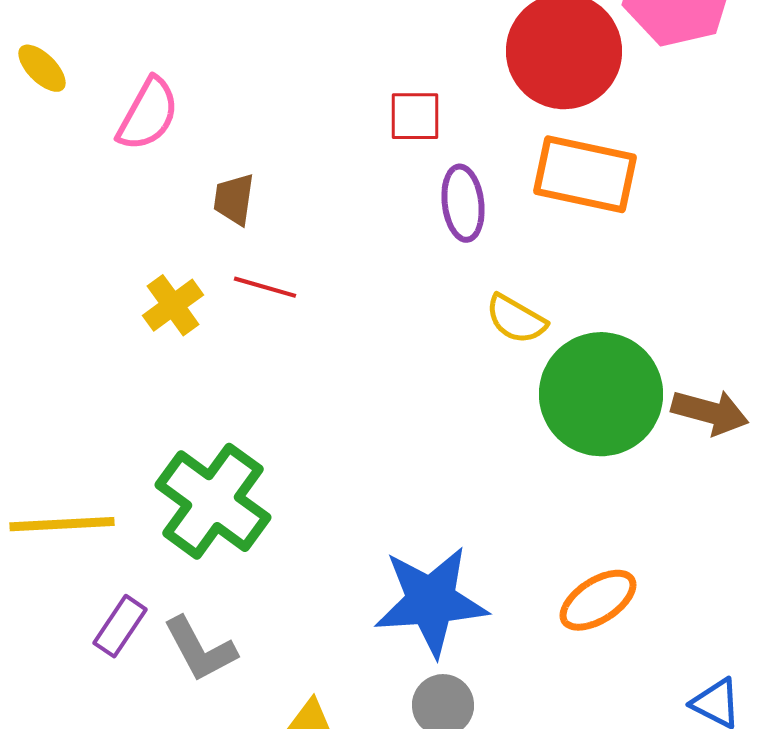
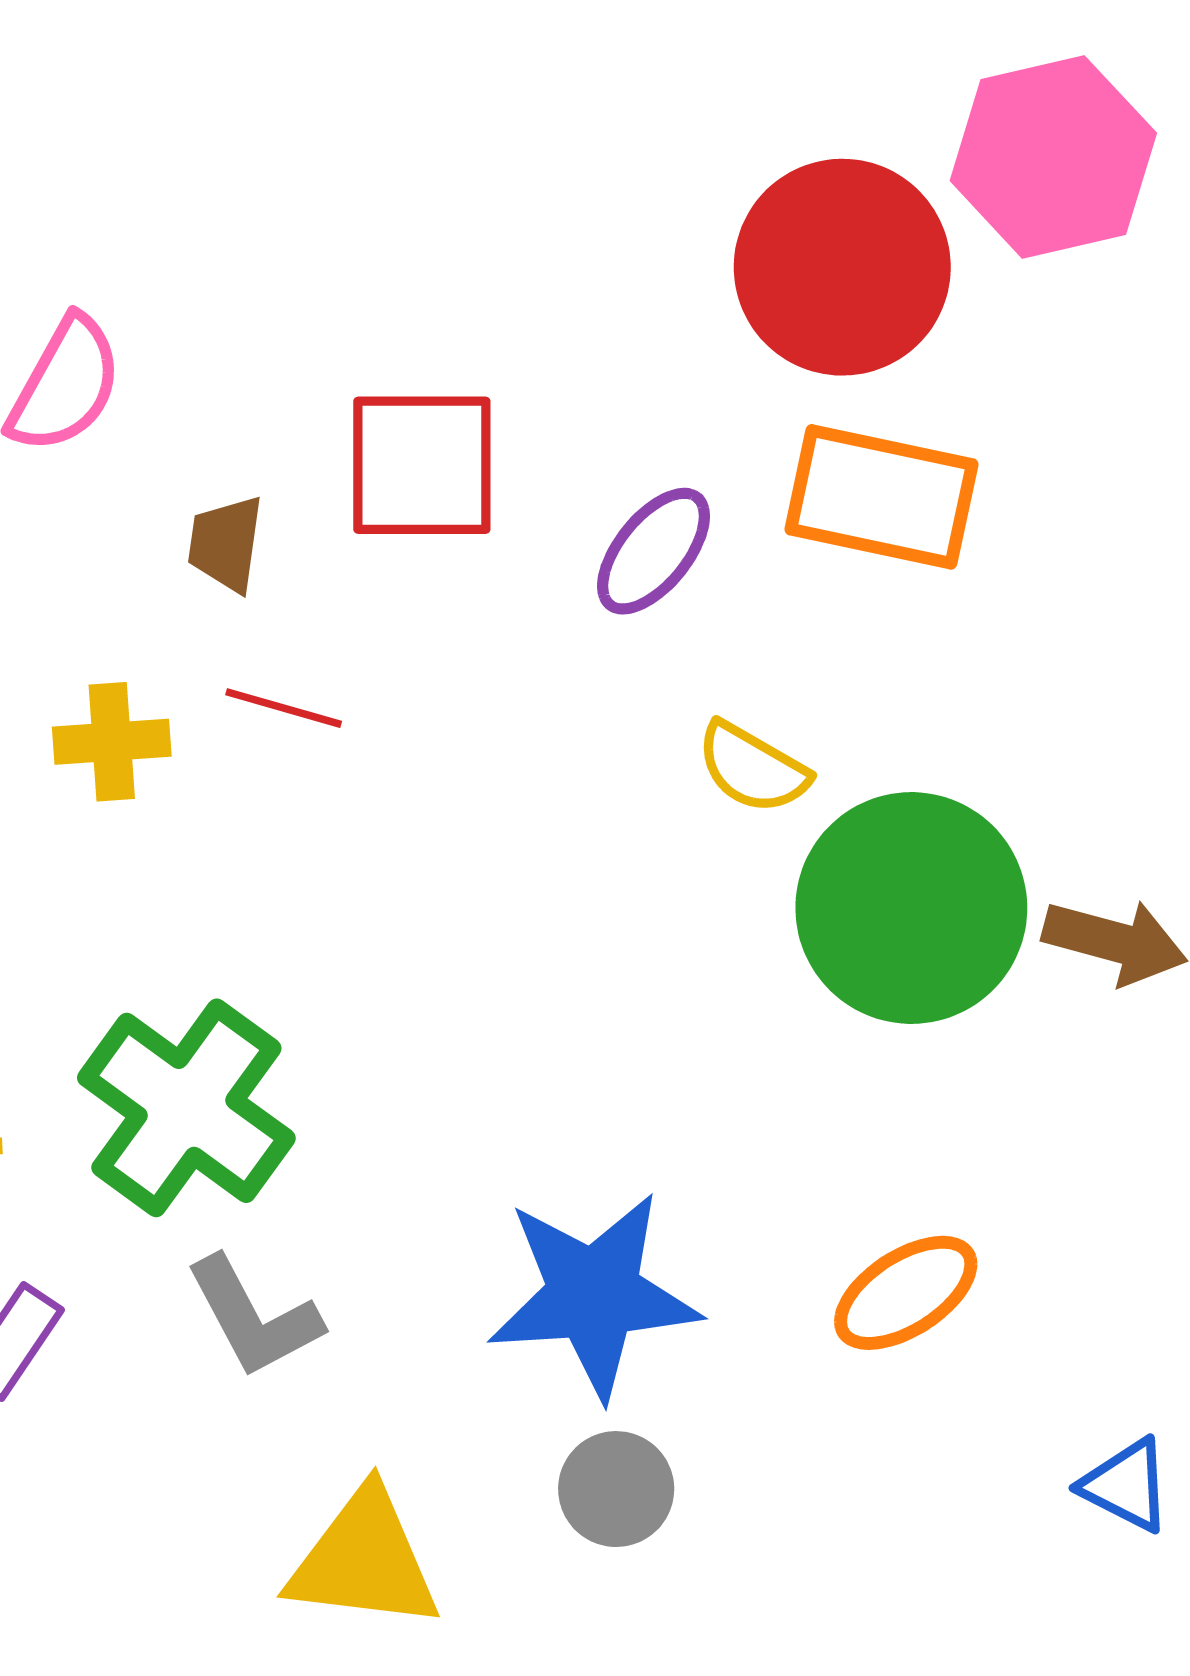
red square: (415, 116) -> (422, 465), moved, size x1.6
purple ellipse: (463, 203) -> (654, 551), turned 46
yellow cross: (173, 305) -> (112, 742), turned 32
gray L-shape: (200, 649) -> (254, 1317), moved

